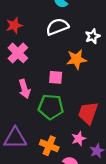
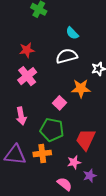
pink square: (56, 77) -> (60, 103), turned 32
pink arrow: (24, 89) -> (21, 116), moved
orange cross: (49, 146) -> (42, 153), moved, turned -36

